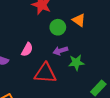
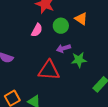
pink semicircle: (27, 50) -> (37, 30), moved

